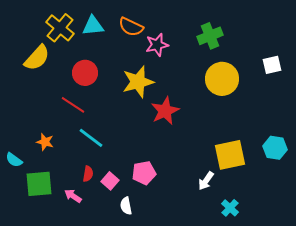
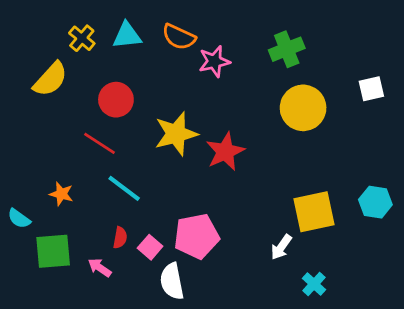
yellow cross: (60, 28) -> (82, 38), size x0.7
yellow star: (138, 82) -> (176, 134), moved
pink pentagon: (144, 173) -> (197, 236), size x1.4
white semicircle: (126, 206) -> (172, 281), size x1.5

